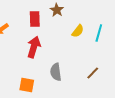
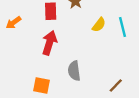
cyan line: (99, 33) -> (122, 27), turned -30
brown line: (93, 73) -> (116, 85), moved

